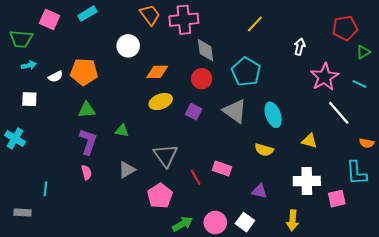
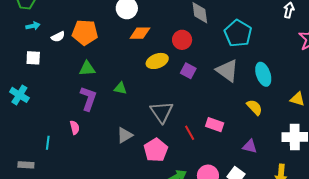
orange diamond: (157, 72) -> (140, 33), moved
red circle: (202, 79) -> (182, 40), moved
yellow semicircle: (264, 150) -> (255, 107), turned -150
gray triangle: (127, 170) -> (125, 135), moved
pink semicircle: (86, 172) -> (75, 128), moved

